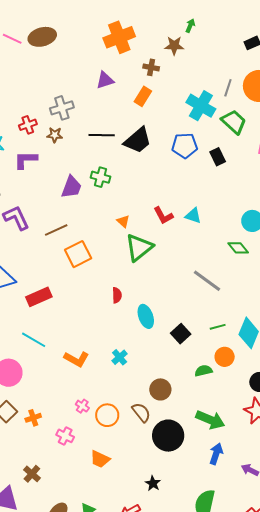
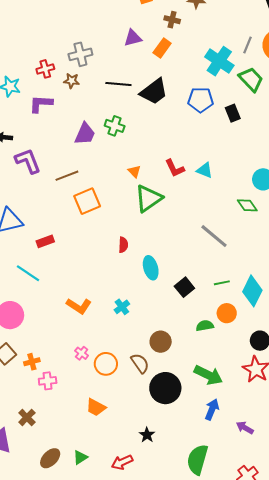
purple triangle: (105, 80) -> (133, 38), moved
red rectangle: (39, 297) -> (45, 241), size x0.7
cyan line: (34, 340) -> (28, 273), moved
pink cross: (65, 436) -> (48, 381), moved, turned -36

